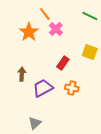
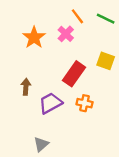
orange line: (45, 14) -> (77, 16), moved
red rectangle: (63, 63) -> (74, 74), size x1.5

